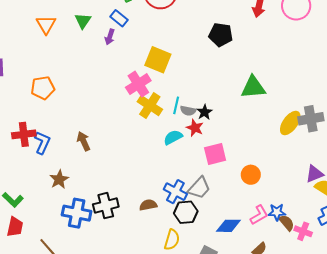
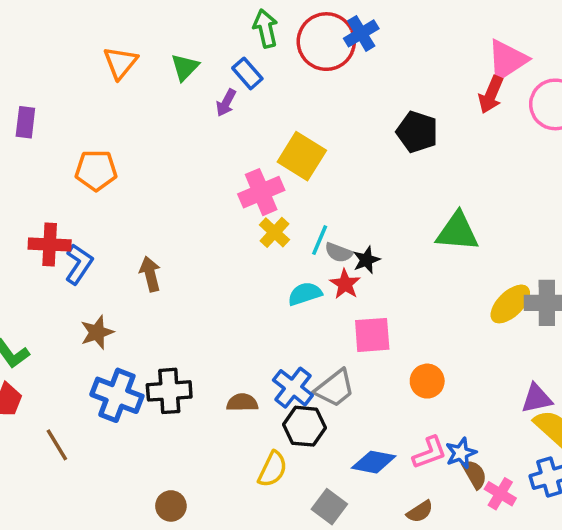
yellow cross: (150, 106) -> (274, 232), size x0.7
blue star: (277, 212) -> (461, 453), turned -30

